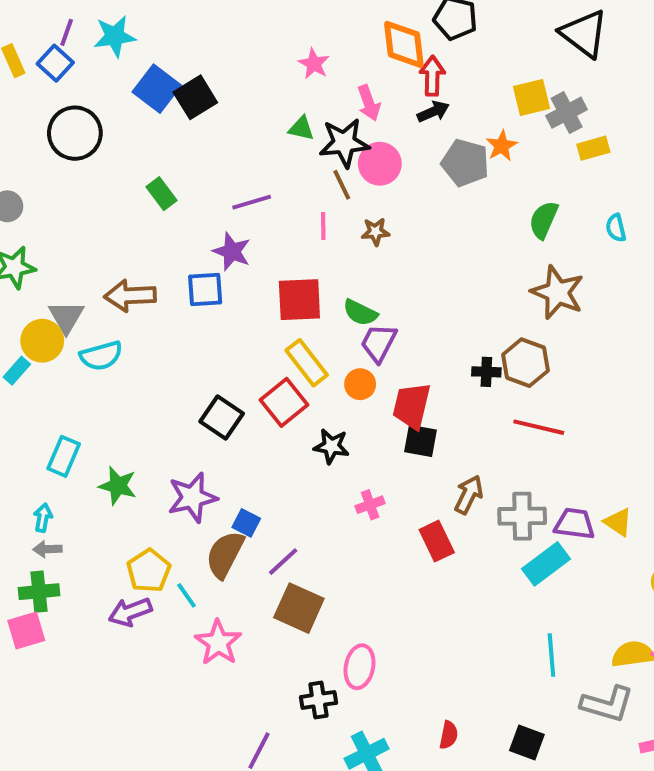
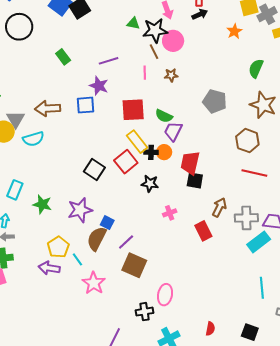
gray pentagon: (465, 163) -> (215, 101), moved
black cross: (486, 372) -> (151, 152), moved
purple arrow: (130, 612) -> (49, 268), turned 30

